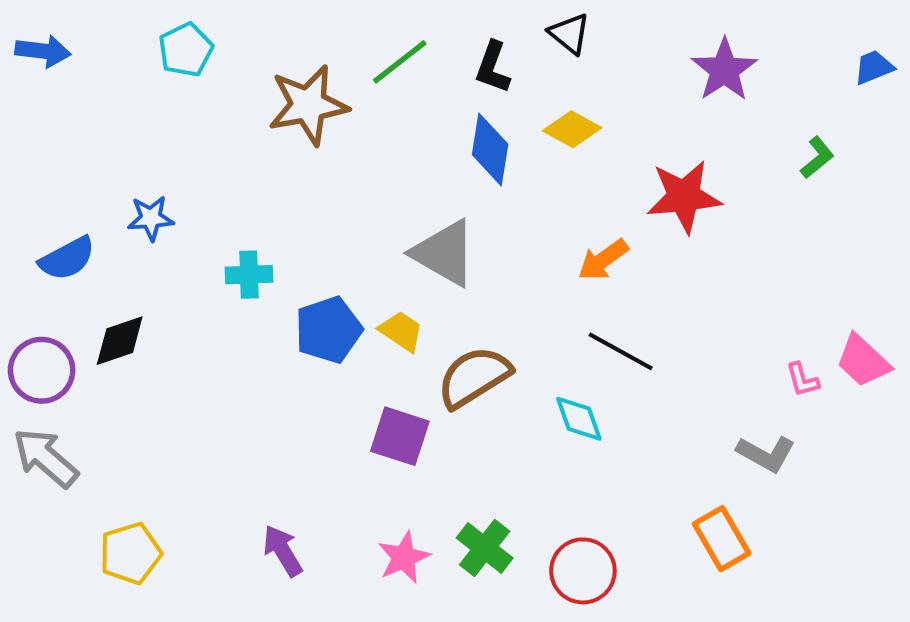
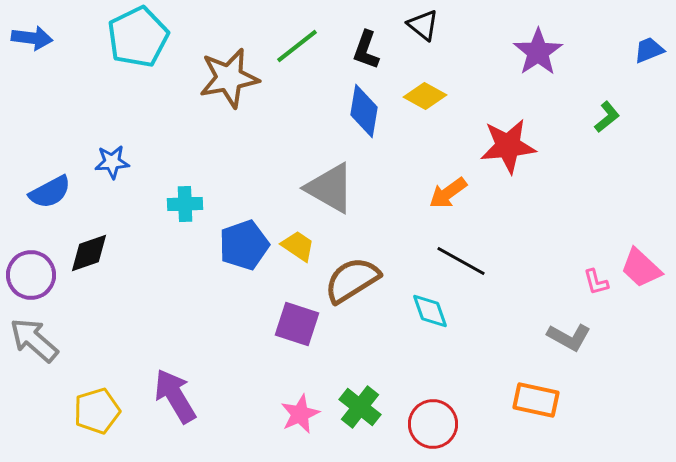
cyan pentagon: (186, 50) -> (138, 37), size x1.5
orange rectangle: (722, 539) -> (536, 400), turned -48
purple arrow: (283, 551) -> (175, 396), moved, size x1.4

